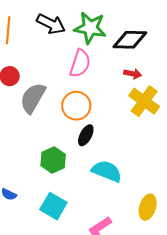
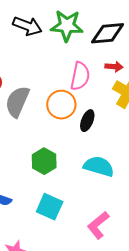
pink semicircle: (80, 63) -> (80, 76), moved
black ellipse: (86, 135) -> (87, 121), moved

